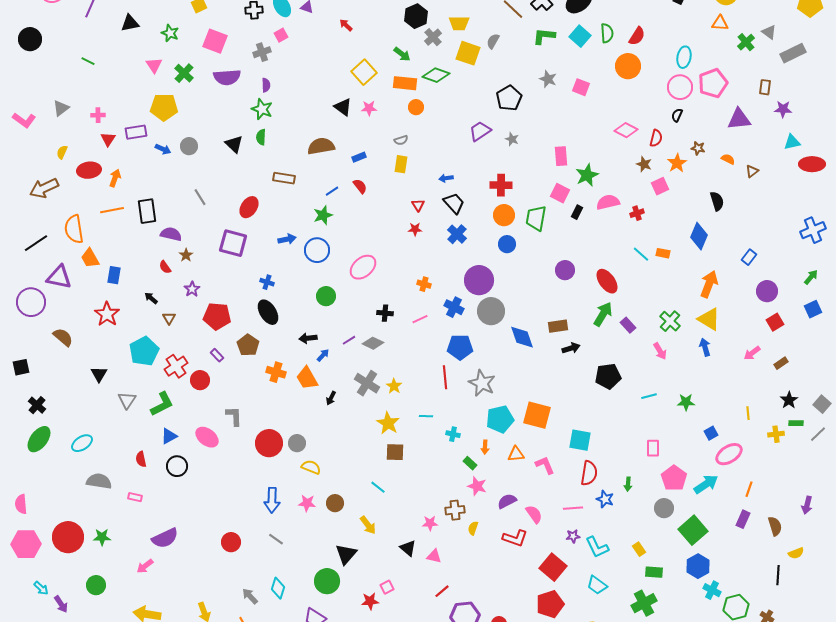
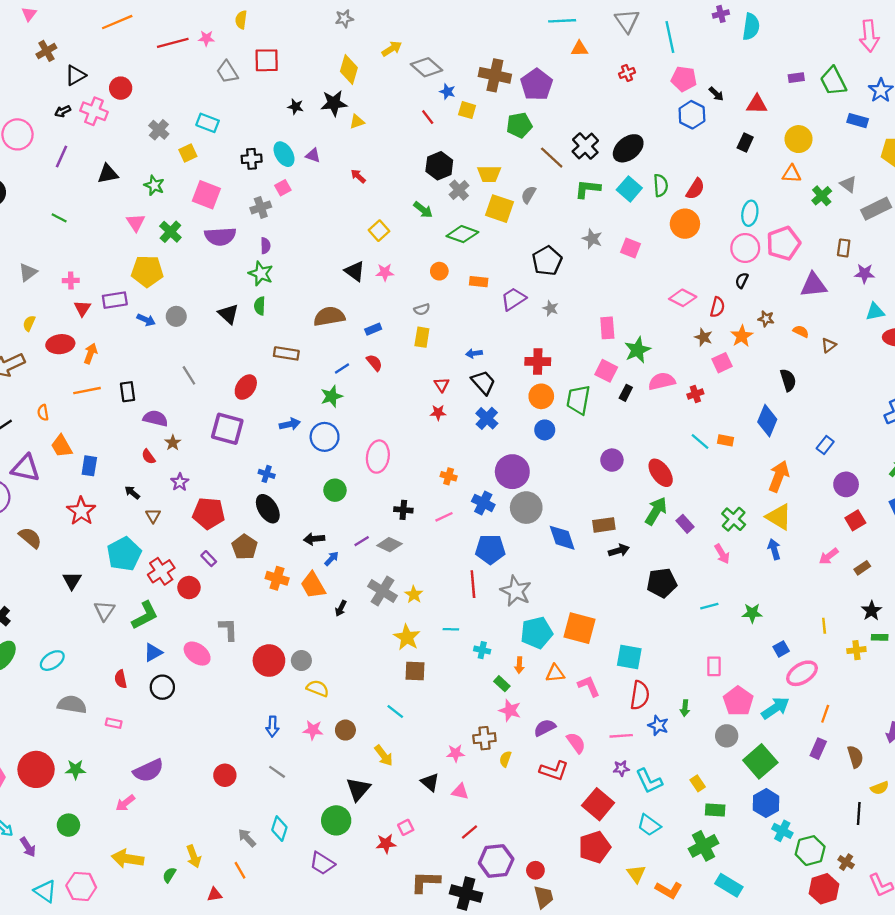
yellow square: (364, 72) -> (379, 231), size x0.7
orange rectangle: (405, 83) -> (479, 282), moved, size x0.7
black rectangle: (147, 211) -> (128, 392), size x0.7
orange semicircle: (74, 229) -> (43, 413), size x0.5
pink ellipse: (363, 267) -> (378, 457), turned -40
blue arrow: (272, 500) -> (272, 727), size x0.7

